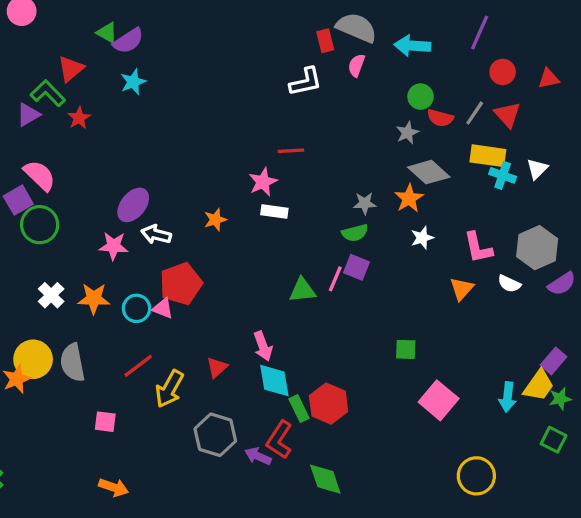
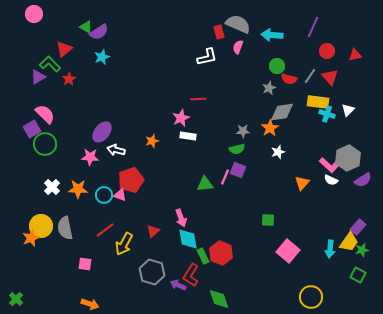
gray diamond: (429, 172) -> (282, 112), turned -50
pink L-shape: (478, 248) -> (330, 165), moved, turned -35

